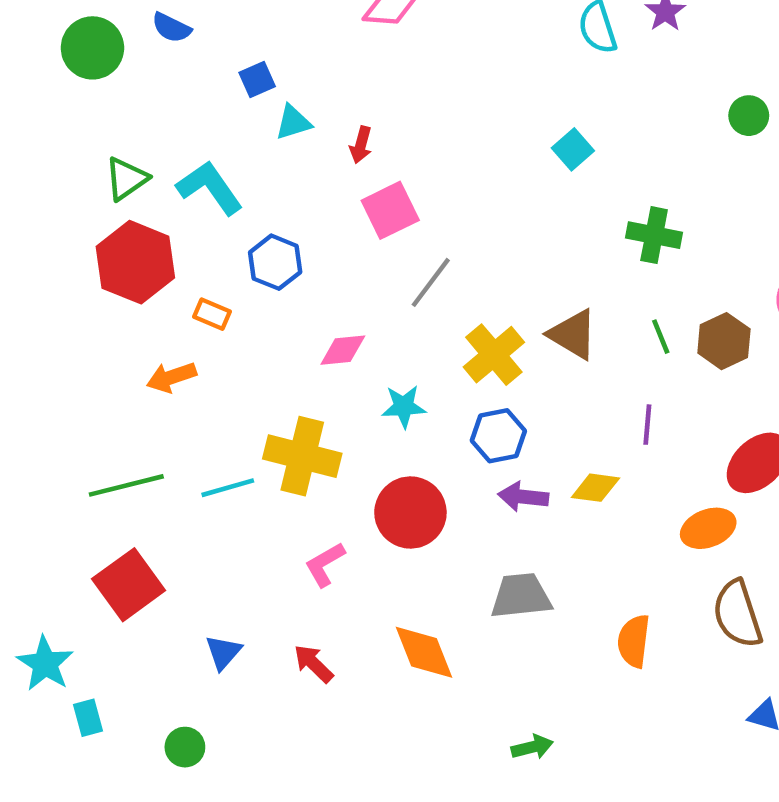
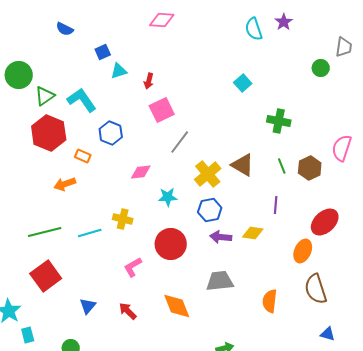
green circle: (92, 48) -> (19, 75), moved
yellow cross: (302, 456) -> (123, 219), size x0.6
orange ellipse: (708, 528) -> (303, 251), turned -45

